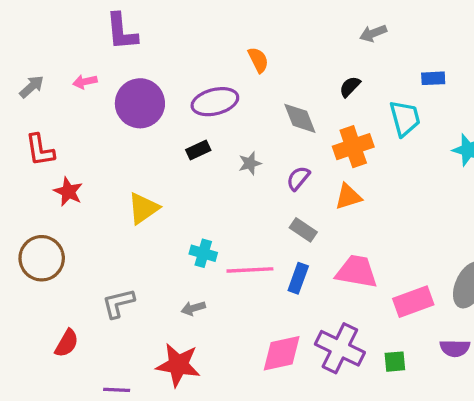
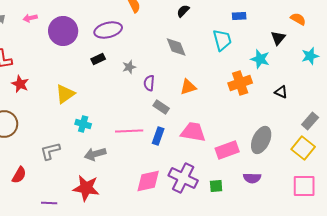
black semicircle: (350, 87) -> (183, 11), moved
gray diamond: (300, 118) -> (176, 47), moved
orange cross: (353, 147) -> (240, 83), moved
purple semicircle: (298, 178) -> (149, 83), moved, turned -35
cyan cross: (203, 253) -> (83, 124), moved
gray arrow: (193, 308) -> (95, 154), size x1.5

